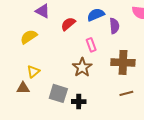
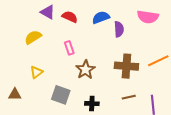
red semicircle: (68, 24) -> (70, 17), moved, turned 63
pink rectangle: (91, 45) -> (69, 48), moved
brown triangle: (23, 88) -> (15, 94), moved
black cross: (79, 102) -> (92, 104), moved

